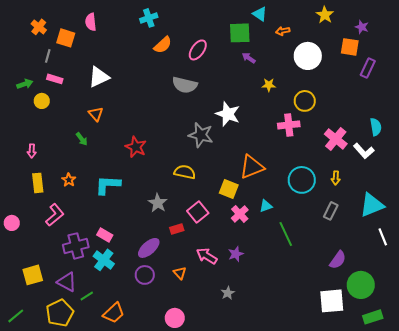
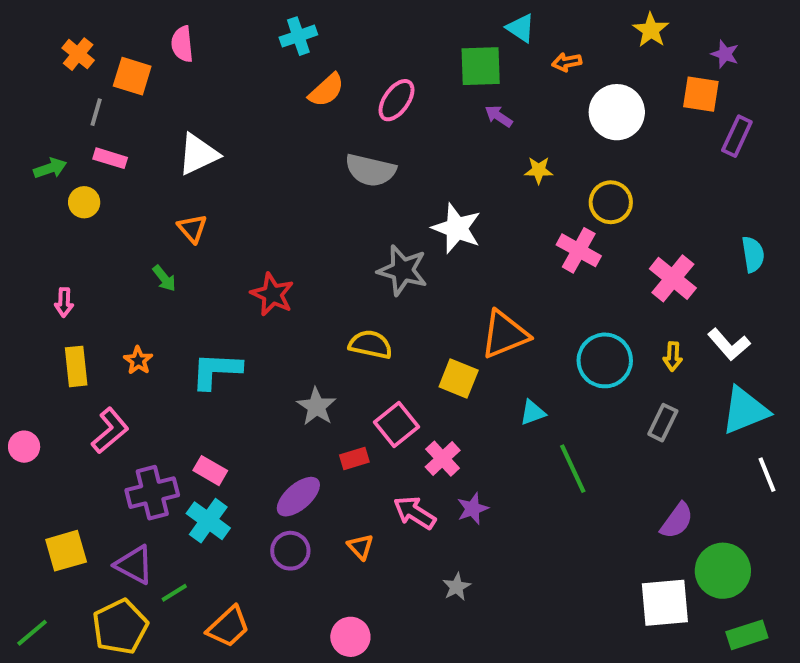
pink cross: (289, 125) -> (579, 250), turned 35
white L-shape: (364, 151) -> (729, 344), moved
pink cross: (240, 214) -> (443, 459), moved

